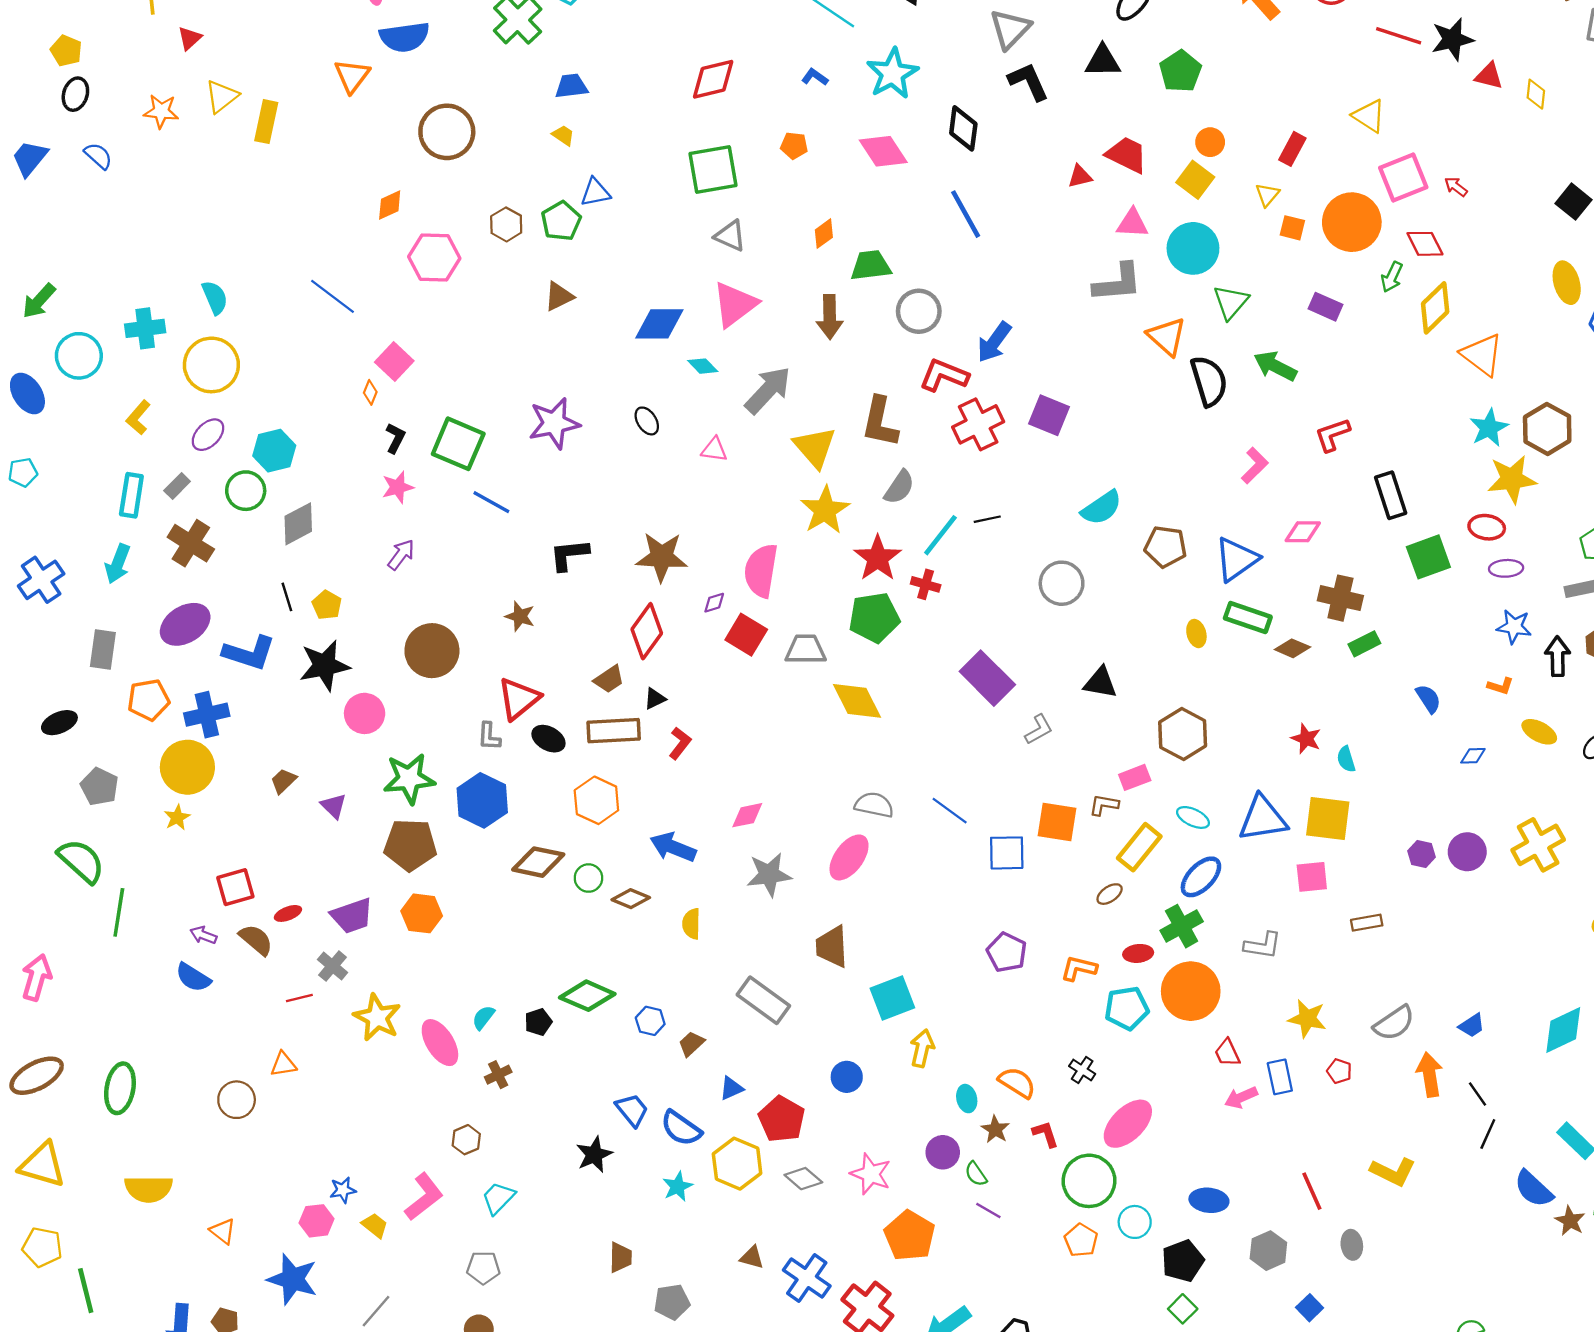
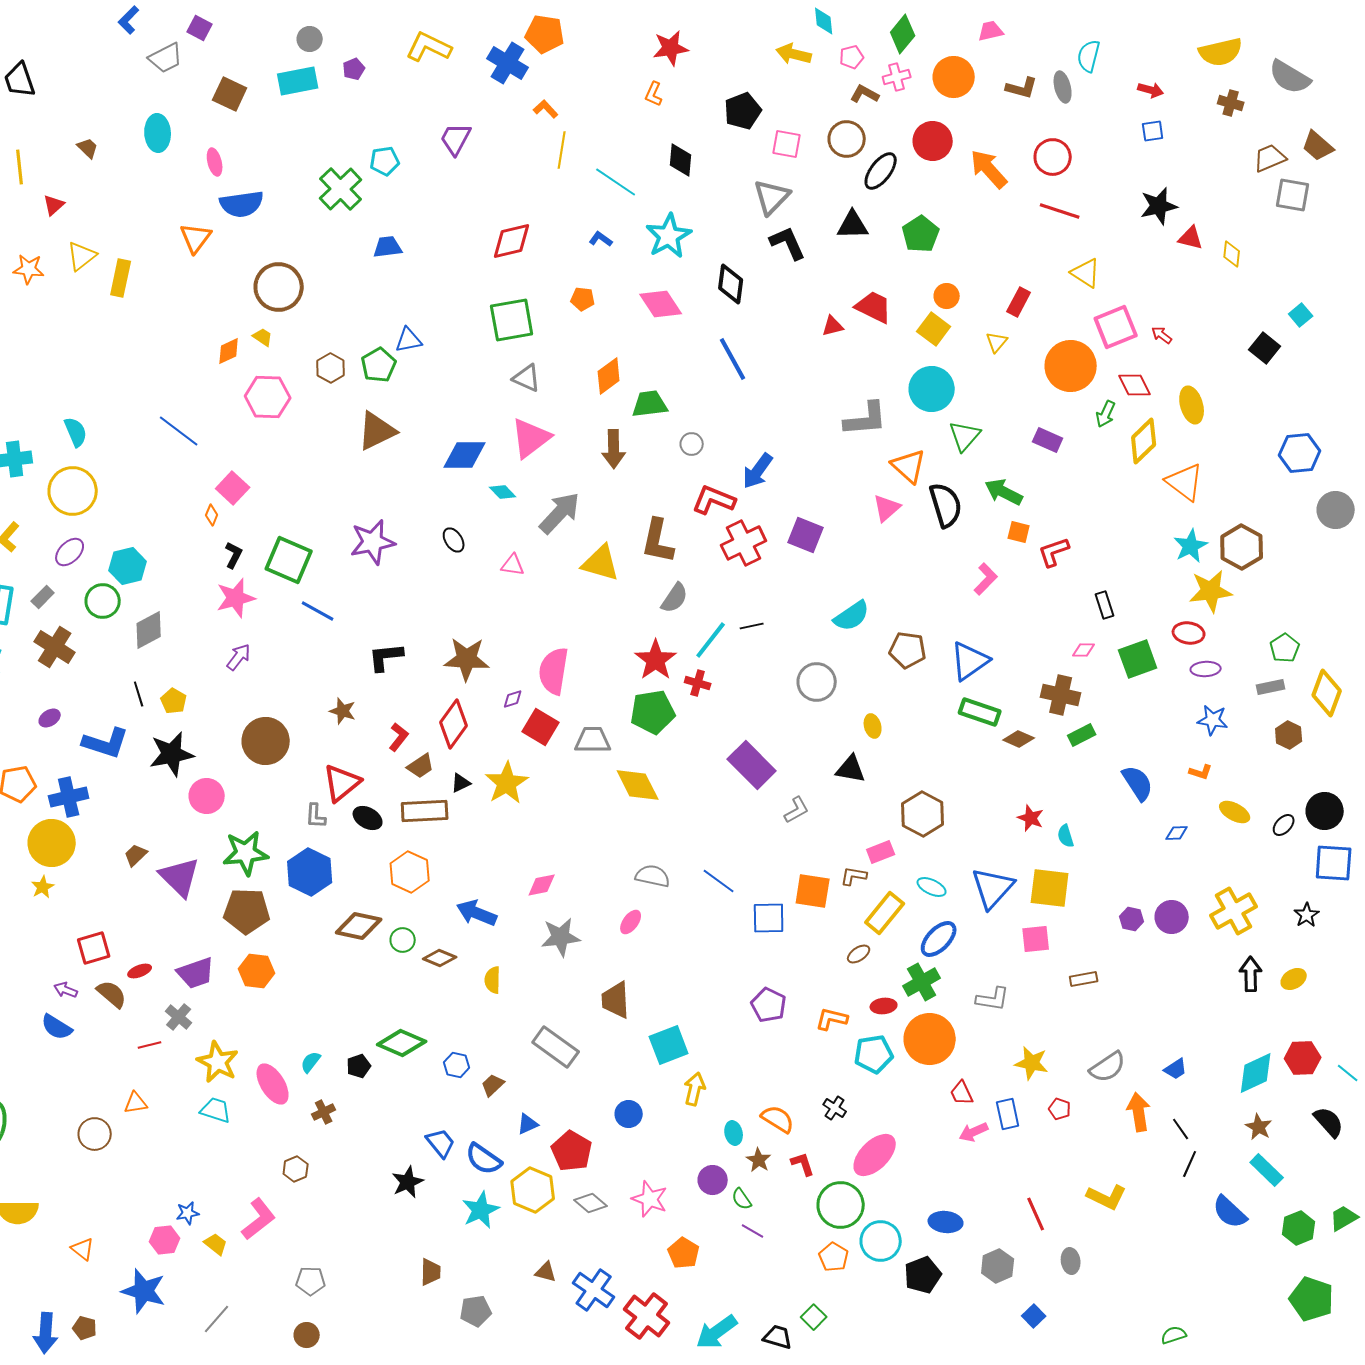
red line: (1399, 36) -> (1060, 211), moved
yellow trapezoid: (563, 135) -> (263, 337), moved
pink triangle: (1132, 223) -> (887, 508), moved, turned -44
orange square: (1292, 228) -> (1019, 532), moved
orange diamond: (824, 234) -> (609, 376), size x1.4
yellow ellipse: (1567, 283) -> (1192, 405), moved
brown triangle: (559, 296) -> (377, 431), size x1.5
gray circle: (919, 311) -> (692, 444), size x0.6
yellow triangle: (815, 447) -> (601, 563), turned -33
pink star: (398, 487) -> (236, 598), size x1.4
black rectangle: (1391, 495) -> (1105, 605), size x0.7
yellow star: (825, 510) -> (507, 783), moved
pink diamond: (1303, 532) -> (1084, 650), moved, size x0.7
purple ellipse: (185, 624) -> (50, 718), size x0.5
yellow ellipse: (1196, 633) -> (873, 726), moved
black arrow: (1558, 656) -> (1251, 974), moved
blue semicircle: (1428, 699) -> (1138, 783), size x1.4
red L-shape: (680, 743) -> (399, 737), moved
purple triangle: (334, 806) -> (180, 877), size x1.8
blue triangle: (1263, 819) -> (993, 888), turned -39
pink ellipse: (849, 857) -> (631, 922), size x0.6
cyan star: (678, 1187) -> (481, 1210), size x1.4
cyan trapezoid: (498, 1198) -> (216, 1110), moved, turned 64
brown star: (1570, 1221) -> (1259, 1127), moved
cyan circle: (1135, 1222) -> (881, 1241), size x1.4
orange pentagon: (910, 1236) -> (684, 1253), size x0.7
green square: (1183, 1309) -> (814, 1317), moved

